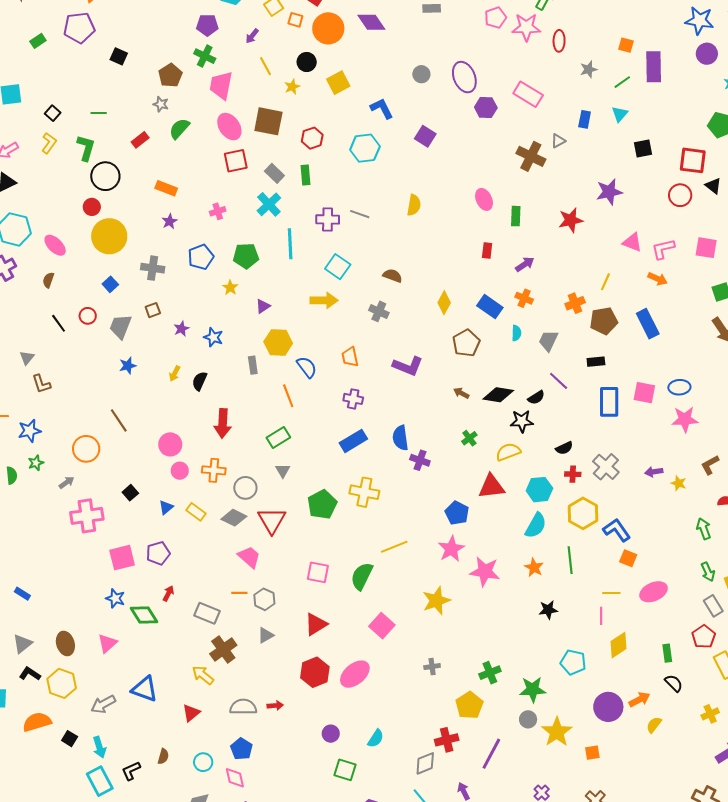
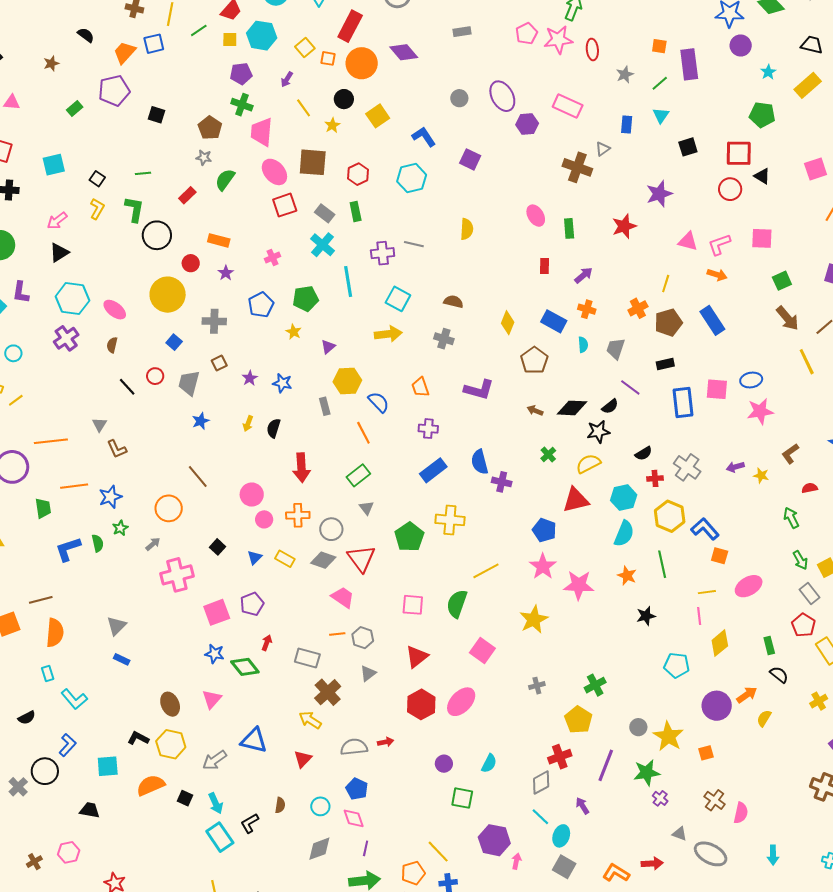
red circle: (92, 207) -> (191, 263), moved
gray triangle: (22, 644) -> (116, 626), moved
green star: (533, 689) -> (647, 773), moved

